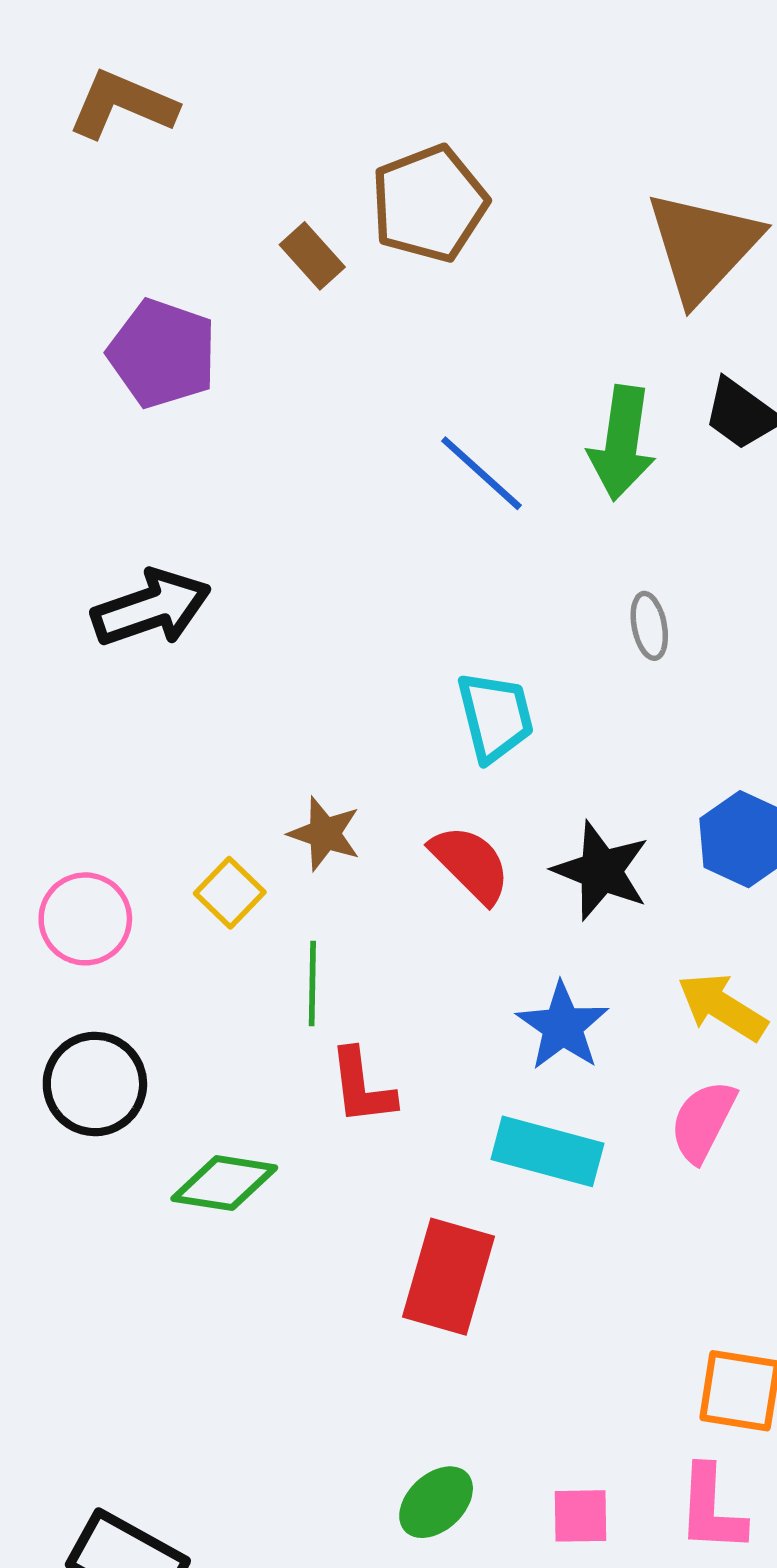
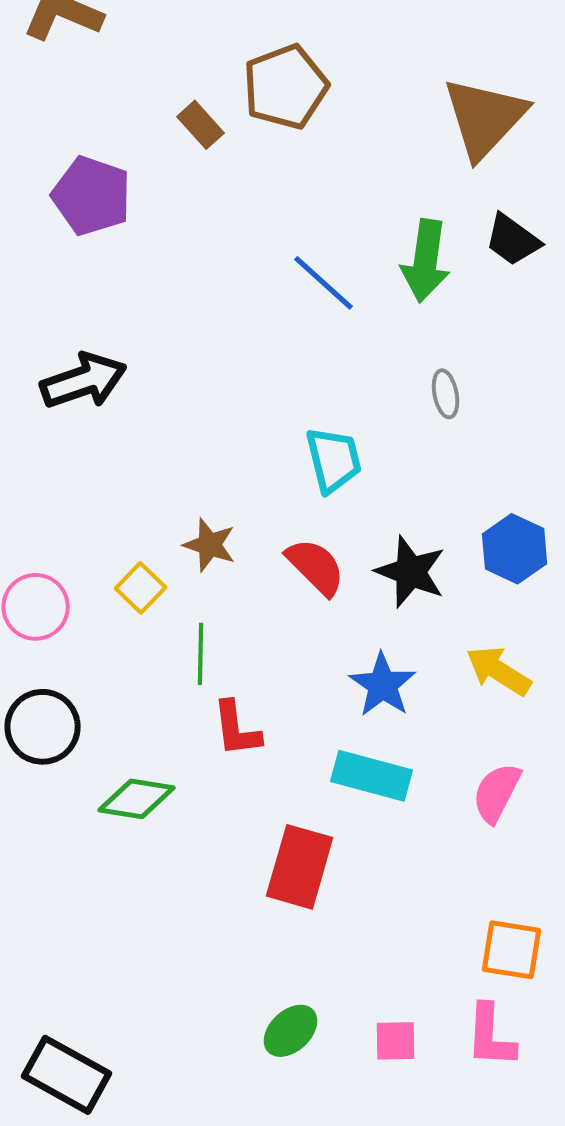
pink semicircle: (703, 1121) -> (497, 793), moved

